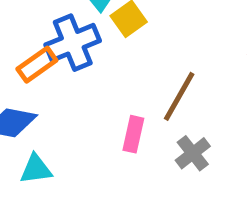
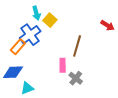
gray cross: (193, 153) -> (76, 78), moved

